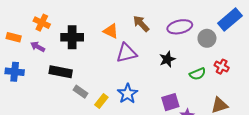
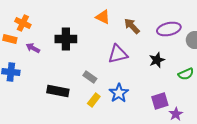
orange cross: (42, 23) -> (23, 23), moved
orange triangle: (111, 31) -> (103, 17), moved
black rectangle: (61, 72) -> (58, 91), moved
gray rectangle: (80, 92) -> (90, 77), moved

